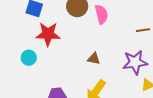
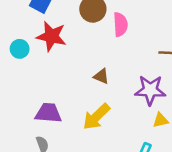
cyan circle: (29, 58) -> (20, 49), moved

